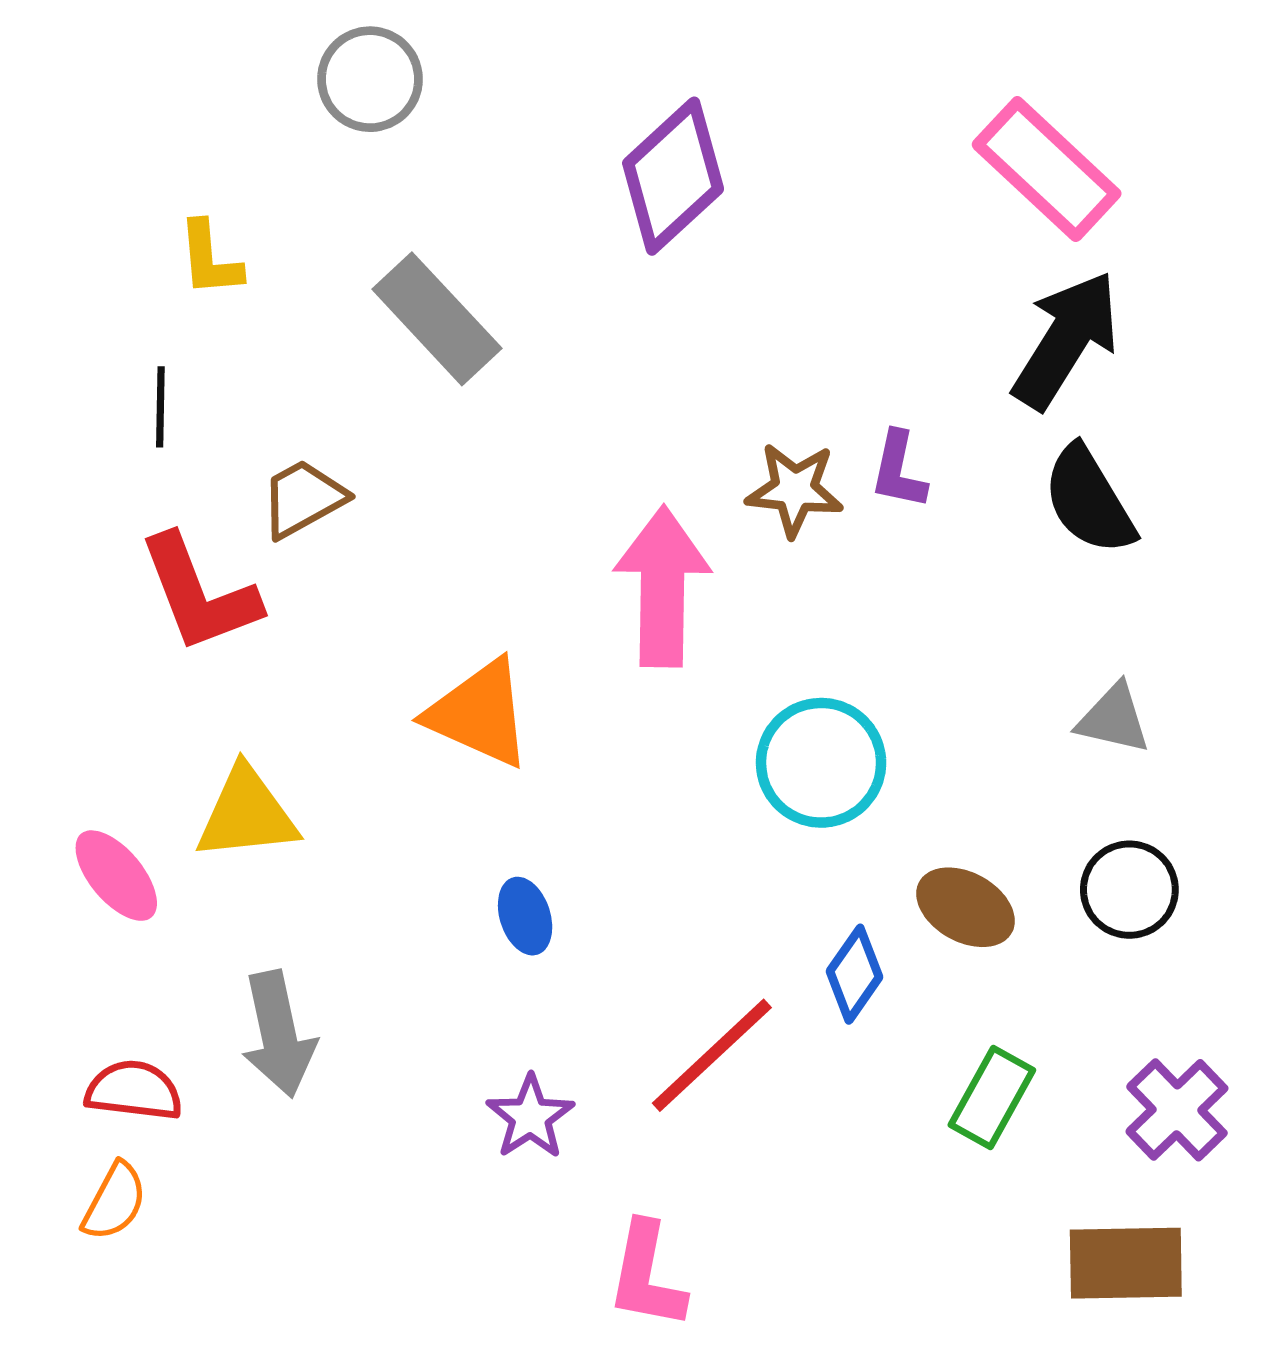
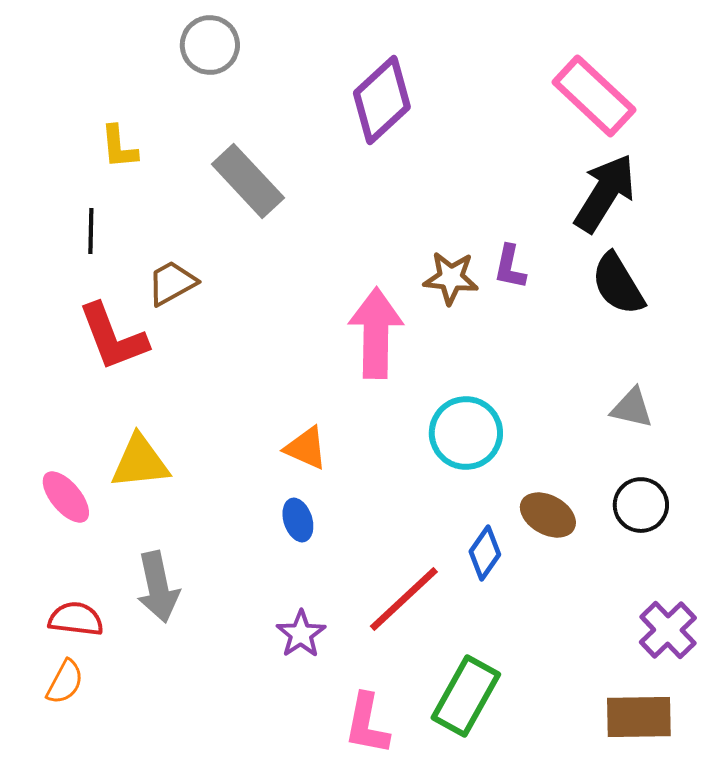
orange triangle: (479, 713) -> (306, 448), moved, size x0.7
green rectangle: (992, 1098) -> (466, 696), moved, size x1.4

